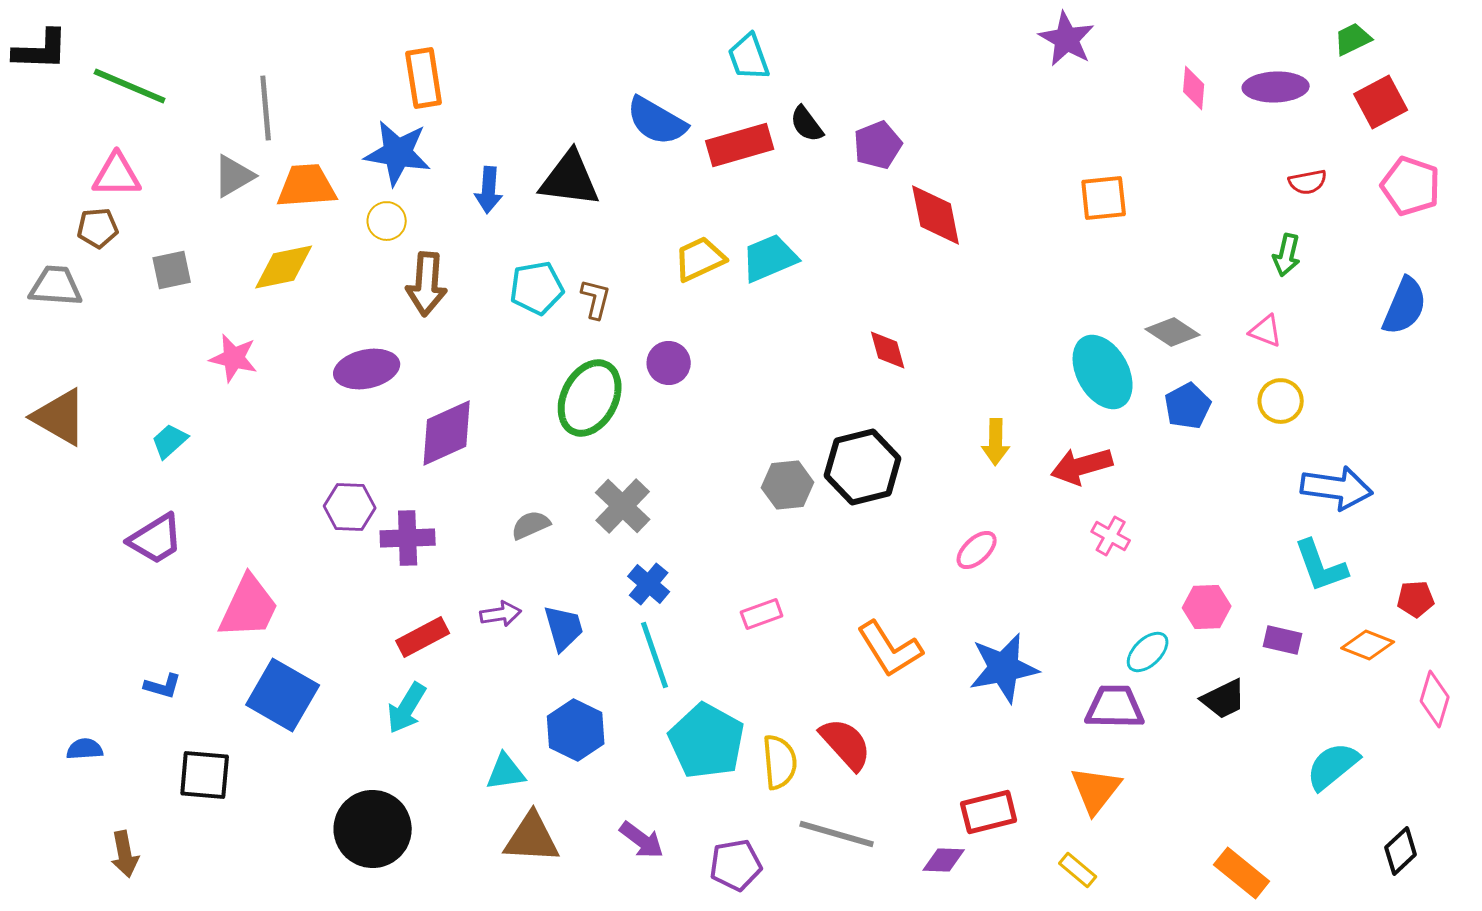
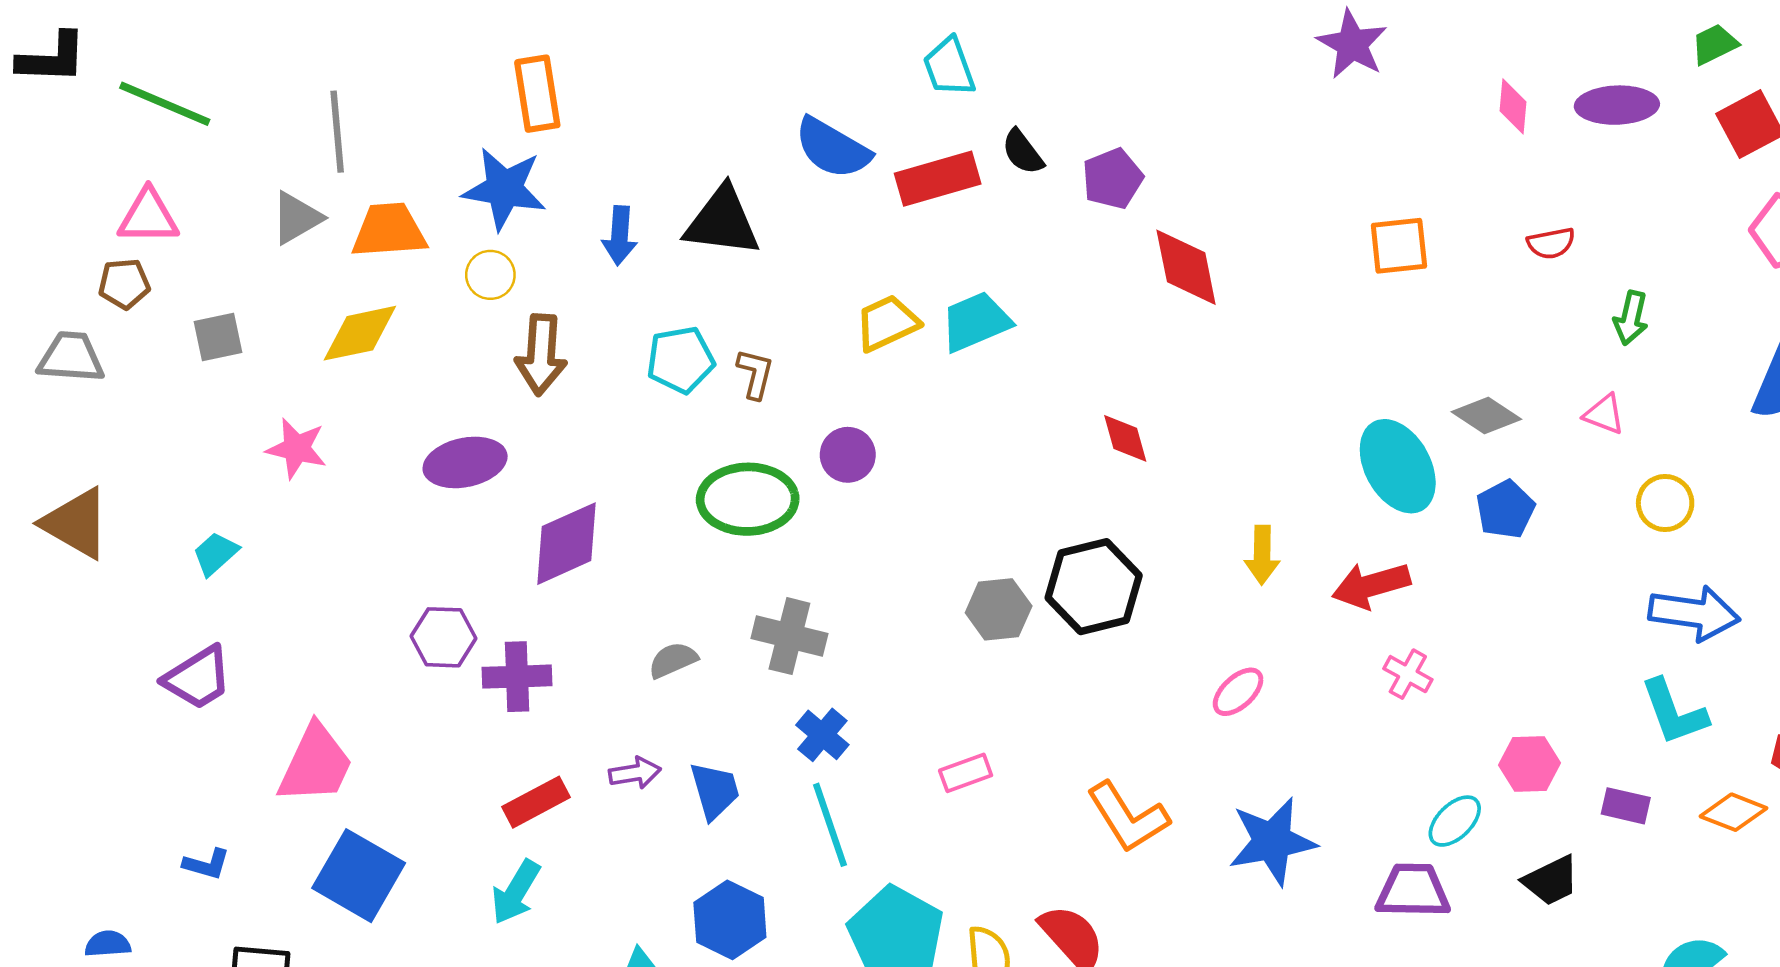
red semicircle: (1308, 182) -> (1551, 243), moved
green ellipse: (590, 398) -> (748, 499), turned 62
yellow circle: (1281, 401) -> (1665, 503), moved
gray cross: (623, 506) -> (789, 636), turned -30

